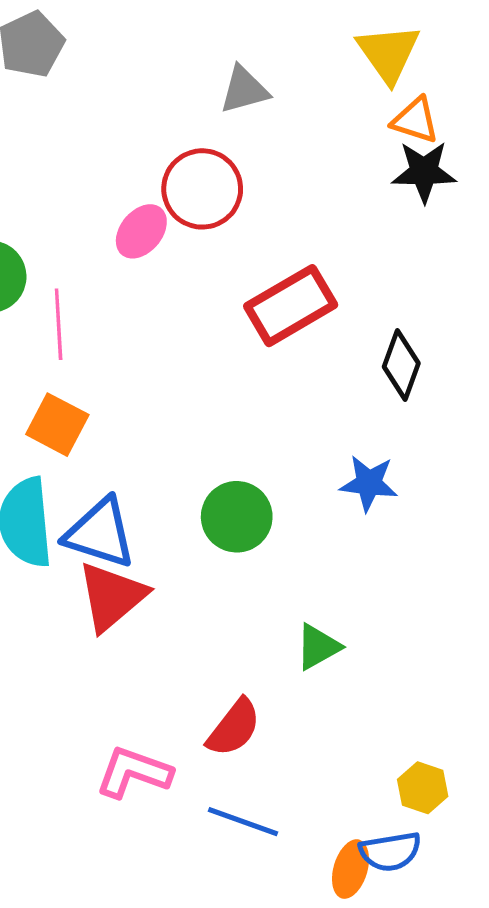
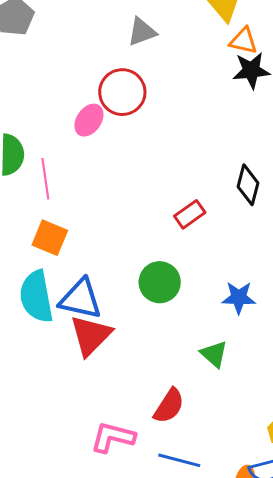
red rectangle: (291, 306) -> (190, 214), moved, size x0.6
blue star: (369, 483) -> (239, 298), moved
green triangle: (318, 647) -> (214, 354), turned -44

